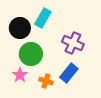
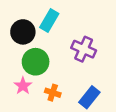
blue rectangle: (69, 73) -> (89, 97), moved

